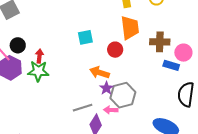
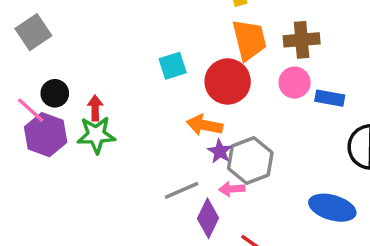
brown cross: (160, 42) -> (302, 40), moved
red circle: (115, 50) -> (228, 81), size x1.6
pink circle: (183, 53) -> (295, 83), moved

